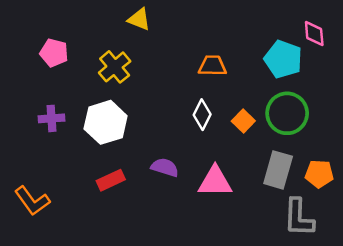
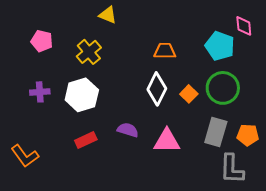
white diamond: (202, 115) -> (157, 89), size x1.4

